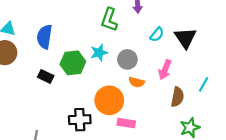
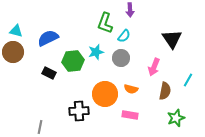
cyan semicircle: (157, 34) -> (124, 36), moved
blue semicircle: (45, 37) -> (48, 38), turned 55
orange semicircle: (137, 82) -> (131, 89), moved
pink rectangle: (126, 123) -> (130, 115), moved

